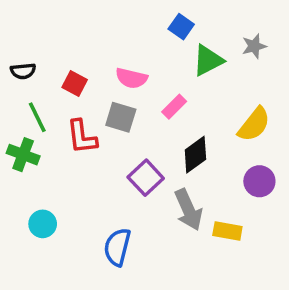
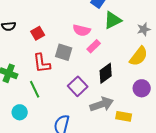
gray star: (254, 46) -> (144, 29), moved
pink semicircle: (131, 78) -> (82, 30), moved
red square: (75, 84) -> (38, 33), turned 32
green line: (37, 117) -> (35, 89), moved
gray arrow: (188, 210) -> (102, 104), turned -85

